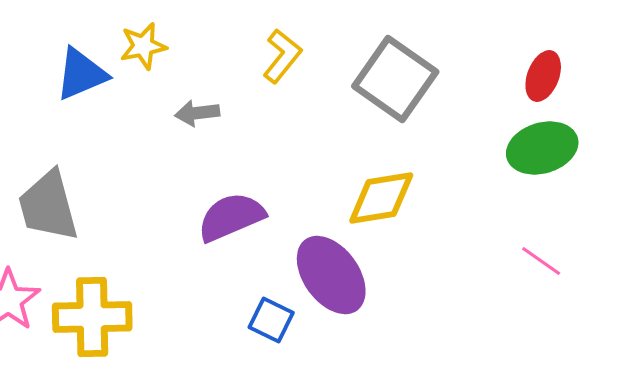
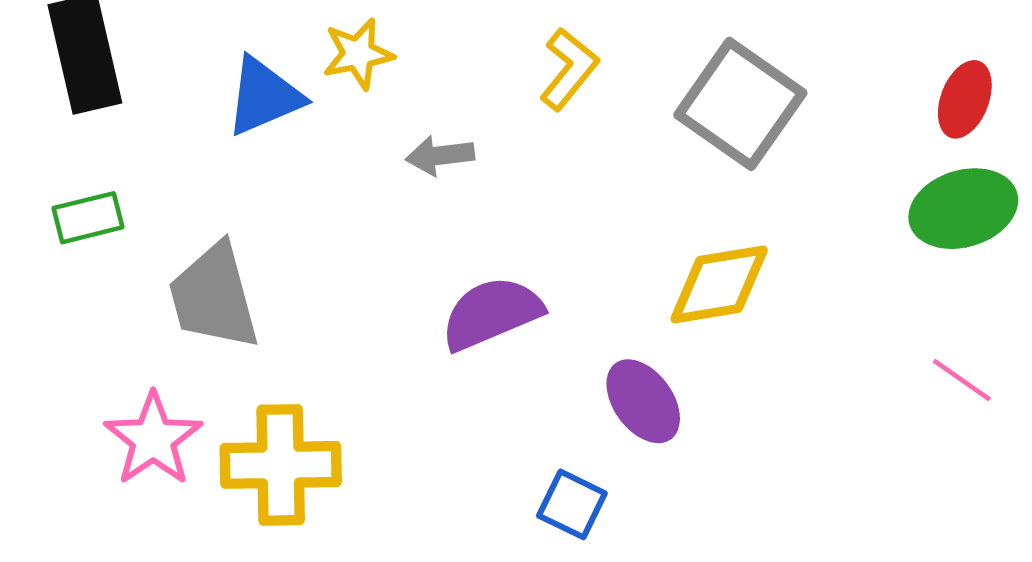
purple ellipse: (331, 275) -> (643, 401), size x0.7
blue square: (271, 320) -> (572, 504), moved

